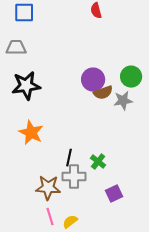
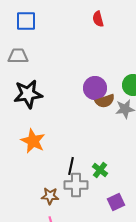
brown star: (48, 188) -> (50, 196), size x0.7

